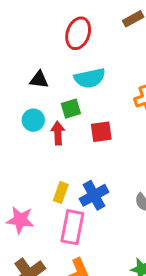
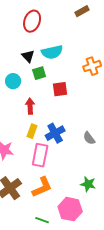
red ellipse: (78, 33) -> (32, 21), moved
black triangle: (39, 80) -> (28, 56), moved, turned 40
red arrow: (58, 133) -> (30, 106), moved

